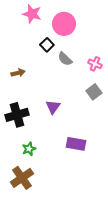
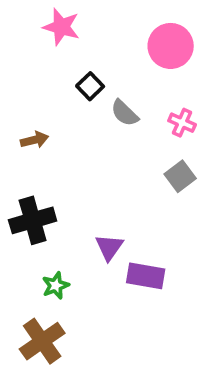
pink circle: (64, 24) -> (171, 46), moved
purple triangle: (53, 107) -> (109, 247), moved

